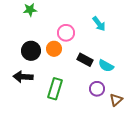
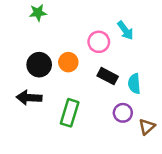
pink circle: (66, 33) -> (99, 42), moved
cyan semicircle: (106, 66) -> (134, 84), turned 56

